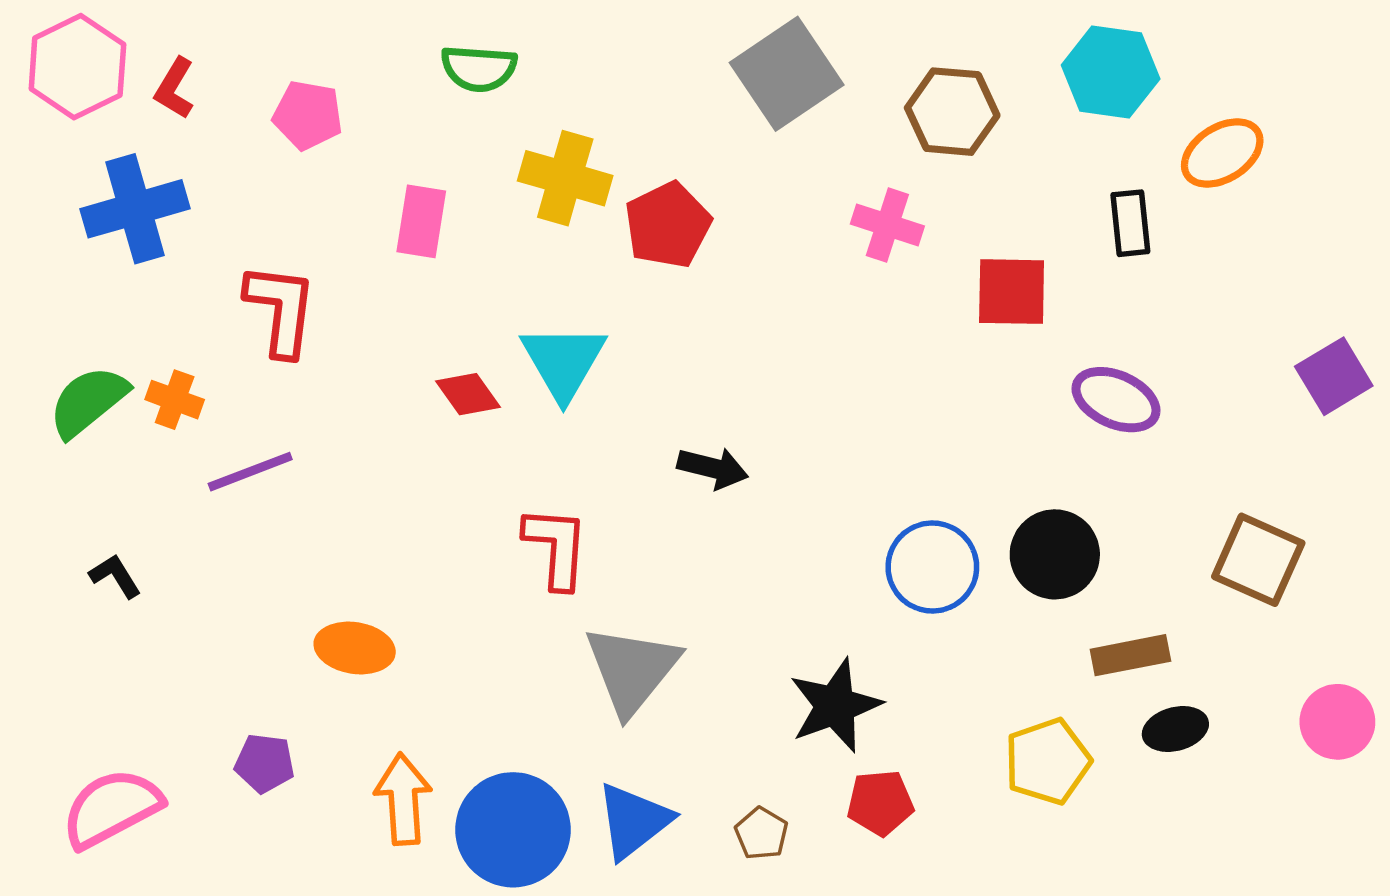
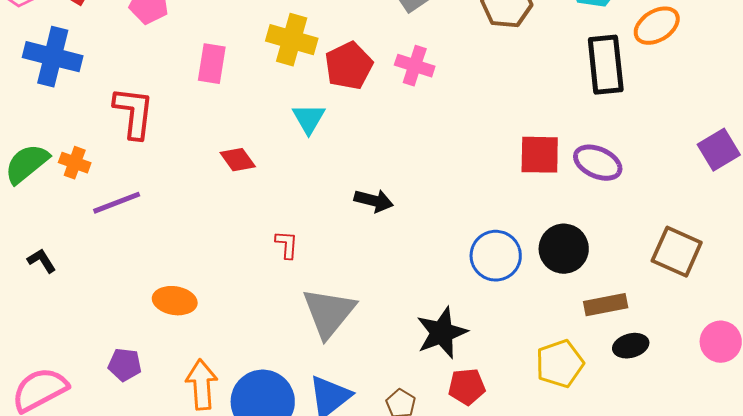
blue cross: (135, 209) -> (53, 57), turned 30
black rectangle: (1130, 223) -> (606, 65), size x1.6
pink cross: (887, 225) -> (415, 66), moved
red square: (1012, 292) -> (540, 155), moved
cyan triangle: (563, 362) -> (309, 119), moved, size x0.7
red L-shape: (556, 547) -> (287, 245), size x0.6

